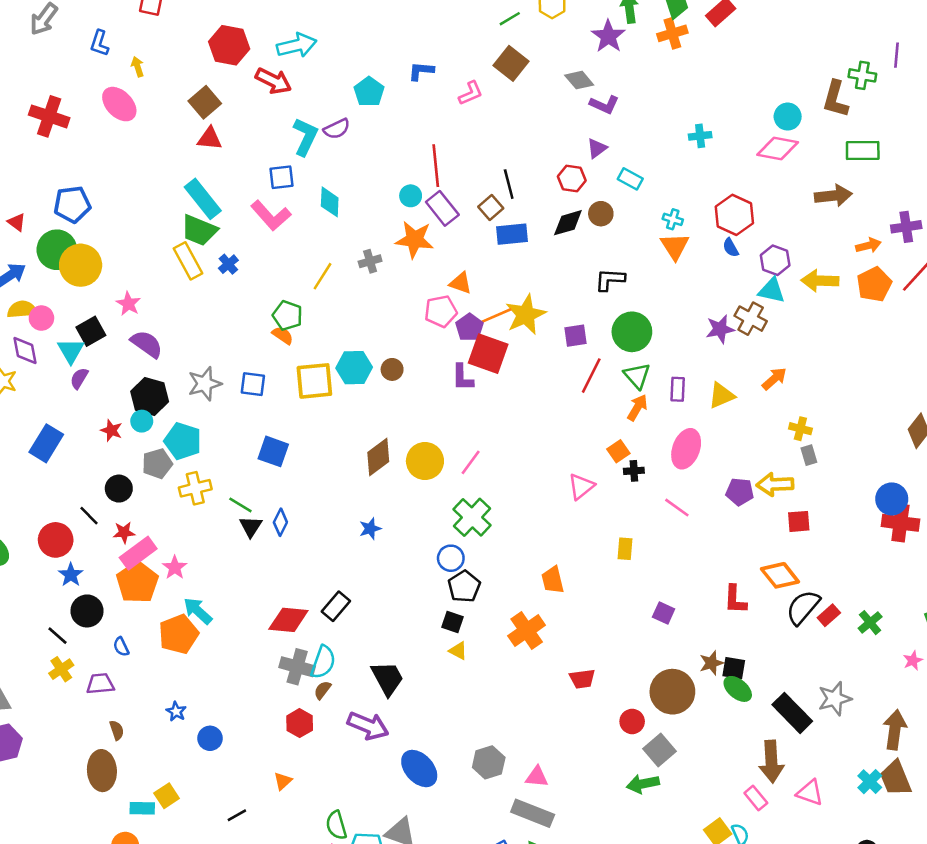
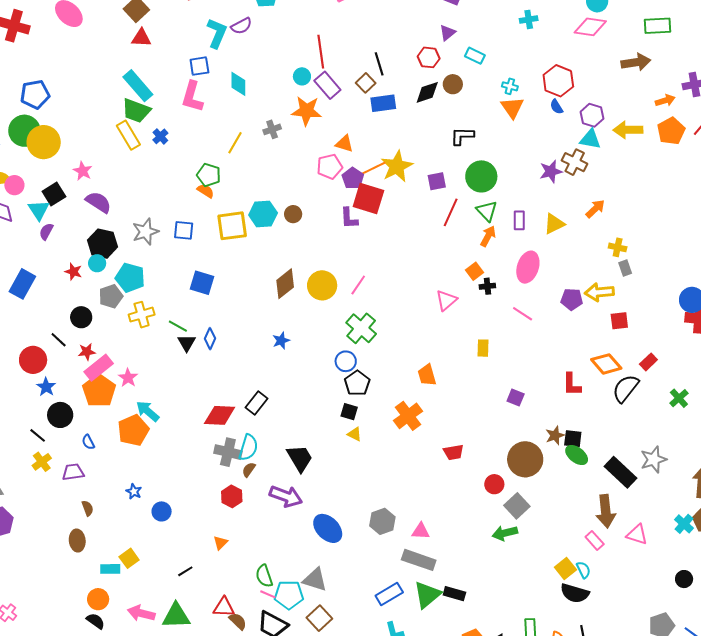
pink L-shape: (271, 216) -> (192, 97), turned 60
red rectangle: (829, 615) -> (648, 362), moved
brown ellipse: (102, 771) -> (77, 541), size x0.7

